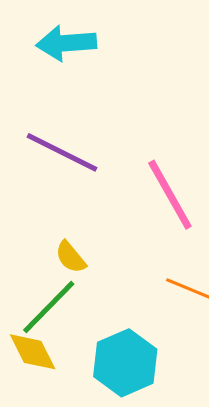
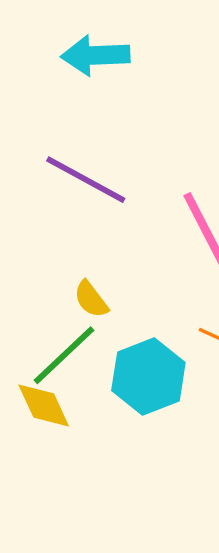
cyan hexagon: (125, 363) -> (148, 376), moved

